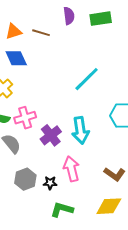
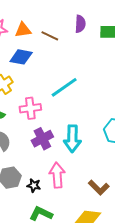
blue diamond: (16, 58) -> (21, 57), turned -65
cyan line: (87, 79) -> (64, 87), moved
pink cross: (25, 118) -> (30, 108), moved

